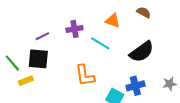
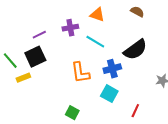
orange triangle: (113, 21) -> (97, 15), moved
black square: (38, 59) -> (35, 57), turned -30
blue cross: (135, 86) -> (112, 69), moved

